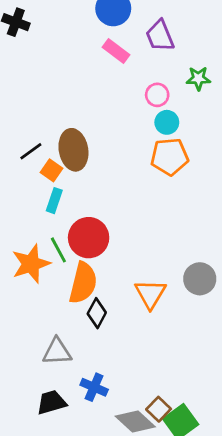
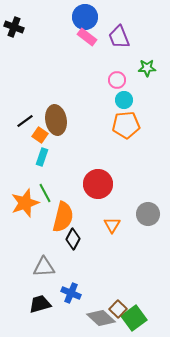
pink rectangle: (116, 51) -> (87, 37), moved
red circle: (89, 238) -> (98, 184), moved
orange triangle: (150, 294) -> (112, 225), size x0.7

